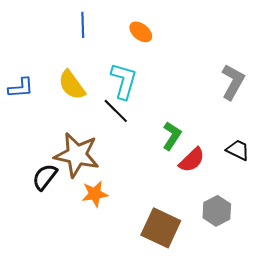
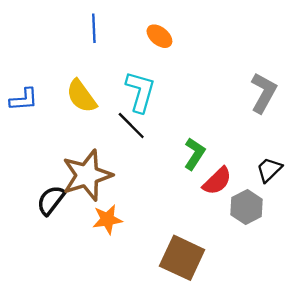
black trapezoid: (238, 150) -> (269, 170), turned -70
brown star: (77, 155) -> (87, 175), turned -30
gray hexagon: (217, 211) -> (247, 207), moved

